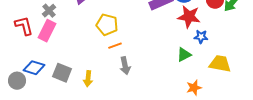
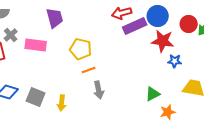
gray cross: (49, 11) -> (11, 35), moved
pink rectangle: (47, 31) -> (36, 45), moved, turned 70
green triangle: (184, 55) -> (153, 94), moved

